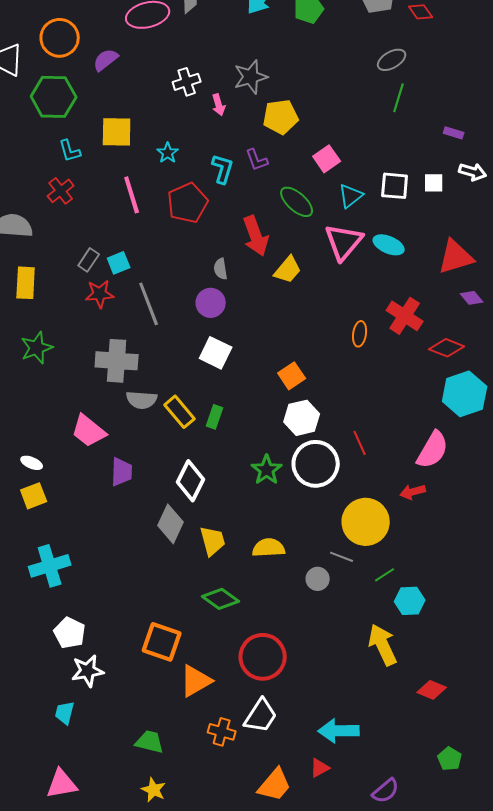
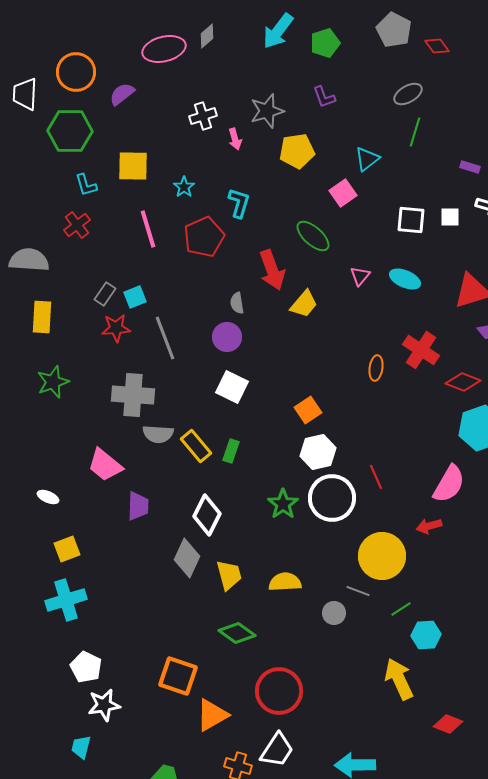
purple L-shape: (257, 160) -> (324, 97), moved
cyan triangle: (351, 196) -> (367, 159), moved
pink triangle: (344, 242) -> (360, 276), size x0.5
yellow square: (34, 496) -> (67, 549), moved

